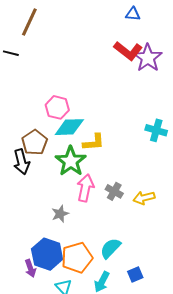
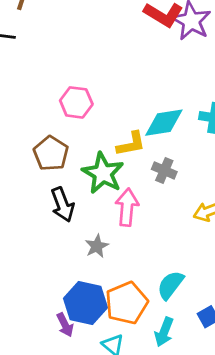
cyan diamond: (69, 127) -> (164, 123), moved
black arrow: (22, 162) -> (63, 205), moved
gray cross: (114, 191) -> (164, 170), moved

